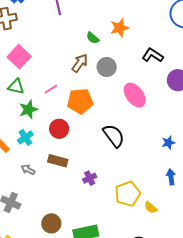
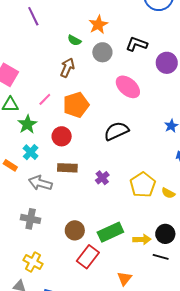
gray circle: (107, 67) -> (102, 52), moved
black semicircle: (114, 136) -> (116, 131), turned -65
gray arrow: (28, 170) -> (40, 183), size x1.6

